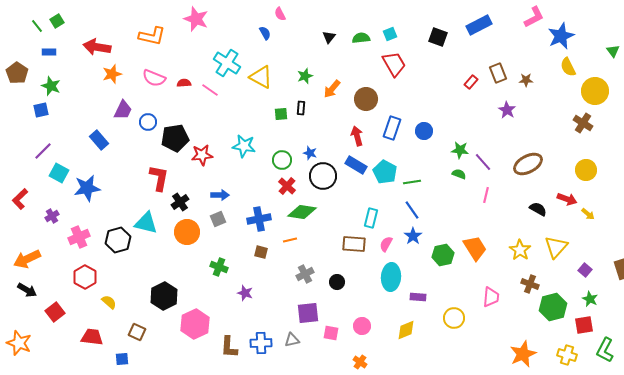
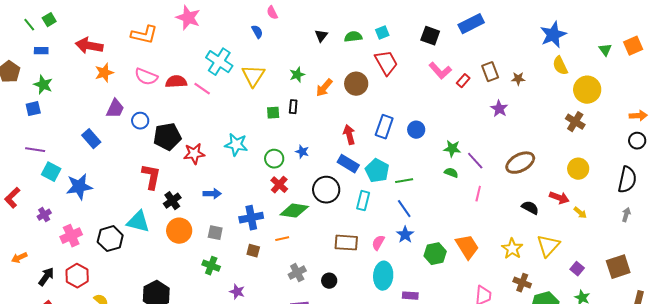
pink L-shape: (534, 17) -> (440, 71), moved, turned 75
yellow triangle: (261, 77) -> (253, 76), turned 35
red semicircle: (184, 83) -> (176, 82), size x1.5
brown circle: (366, 99) -> (356, 84), moved
purple line: (43, 151) -> (35, 150), turned 54
black circle: (323, 176) -> (326, 190), moved
cyan rectangle: (371, 218) -> (363, 201), moved
gray square: (218, 219) -> (215, 233), moved, turned 35
orange arrow: (27, 259) -> (19, 258), size x0.6
black arrow: (27, 290) -> (46, 277), moved, turned -84

